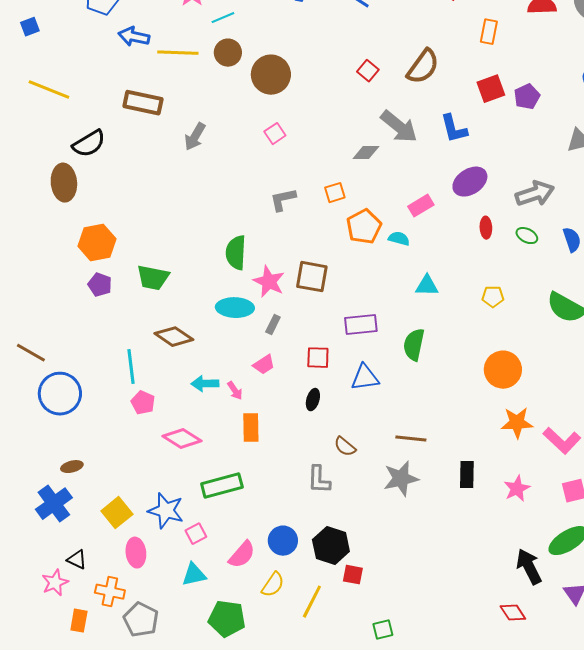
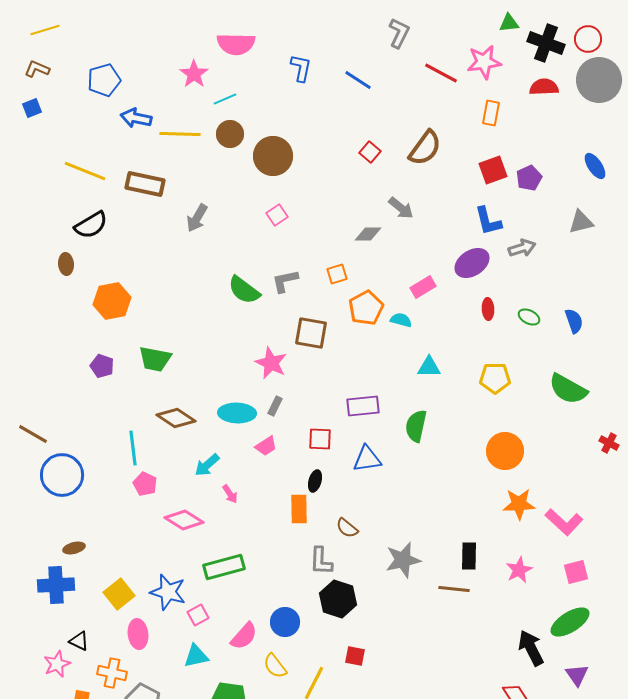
yellow line: (49, 90) -> (85, 171), moved
gray arrow: (399, 127) -> (401, 208), size x0.7
blue L-shape: (454, 129) -> (488, 221), moved
brown ellipse: (64, 183) -> (66, 264), size x0.6
gray arrow: (535, 194) -> (522, 248), moved, size x0.7
orange hexagon: (97, 243) -> (112, 301), moved
green semicircle: (236, 253) -> (244, 290), moved, turned -56
brown square: (312, 277) -> (311, 333), moved
yellow pentagon: (493, 297) -> (495, 378), size x1.4
cyan ellipse: (235, 308) -> (237, 413), moved
cyan arrow: (205, 384) -> (207, 465), turned -40
pink arrow: (235, 391) -> (230, 494), moved
orange rectangle: (251, 428) -> (299, 509), moved
brown line: (411, 439) -> (454, 589), moved
blue cross: (54, 504) -> (56, 585), turned 33
black hexagon: (331, 546) -> (338, 599), moved
yellow semicircle: (273, 585) -> (275, 666), turned 108

